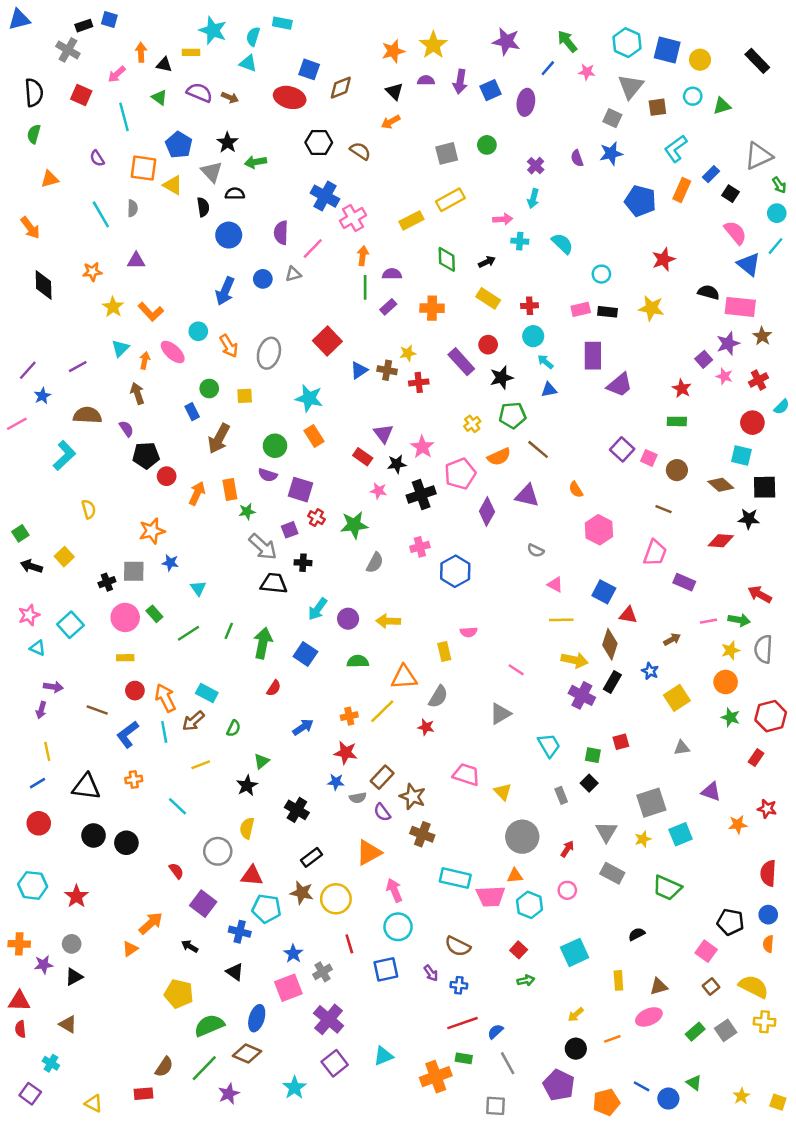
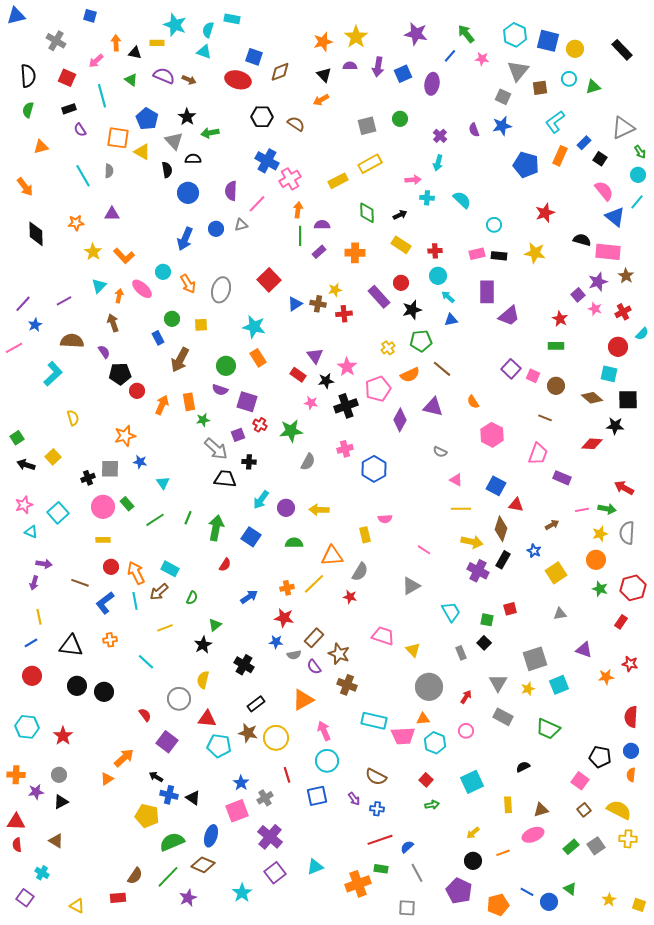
black rectangle: (84, 26) -> (69, 109), moved
blue cross: (240, 932) -> (169, 795), moved

